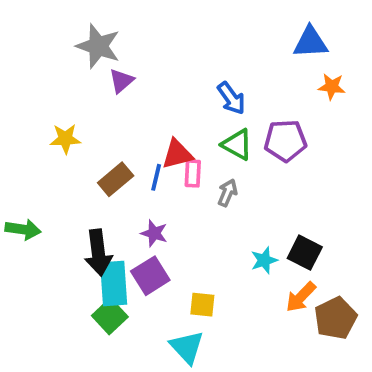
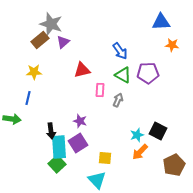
red triangle: (177, 154) -> (82, 70), moved
blue line: (156, 177) -> (28, 98), moved
brown rectangle: (116, 179) -> (40, 40), moved
black arrow: (98, 253) -> (51, 131), size x0.7
orange arrow: (301, 297) -> (140, 152), moved

